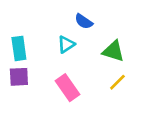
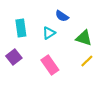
cyan rectangle: (19, 48) -> (21, 28), moved
purple square: (19, 77) -> (14, 57), turned -35

